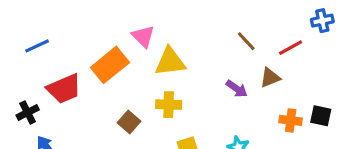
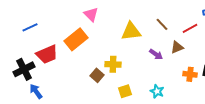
pink triangle: (143, 36) -> (91, 14), moved
yellow triangle: (170, 62) -> (131, 31), moved
black cross: (28, 112) -> (24, 69), size x1.5
brown square: (129, 122) -> (97, 75), moved

